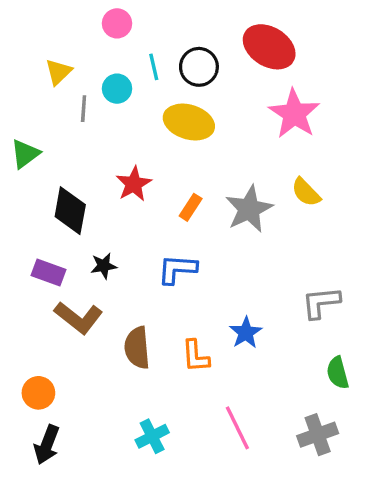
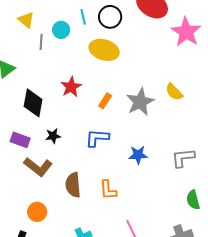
yellow triangle: (59, 72) -> (26, 20), turned -36
pink star: (294, 114) -> (186, 32), moved
blue star: (246, 333) -> (138, 155), moved, turned 30
orange circle: (38, 393) -> (37, 212), moved

